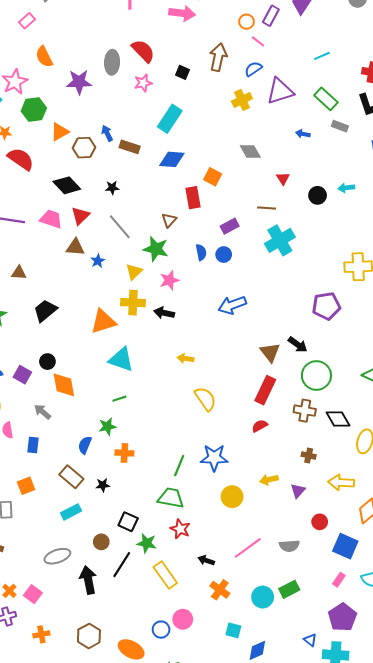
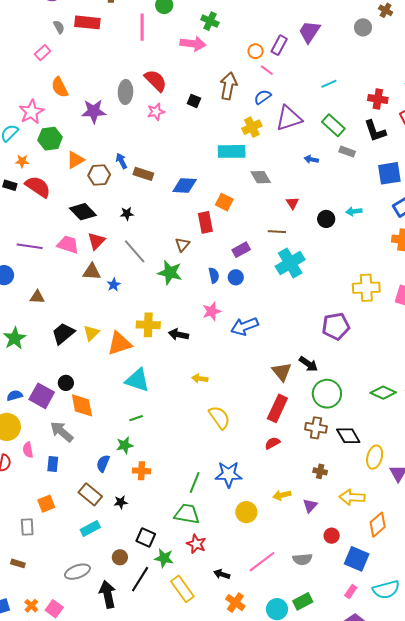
cyan rectangle: (170, 119) -> (232, 151), moved, turned 56
yellow triangle: (134, 272) -> (91, 333), moved
pink star: (169, 280) -> (212, 311), moved
purple square: (22, 375) -> (42, 396), size x1.4
gray arrow: (43, 412) -> (62, 432), size x1.4

